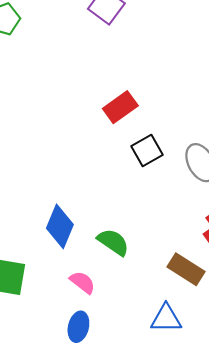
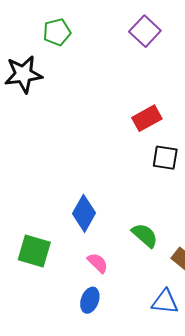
black square: (147, 151) -> (165, 158), turned 32
green semicircle: (113, 242) -> (145, 235), moved

